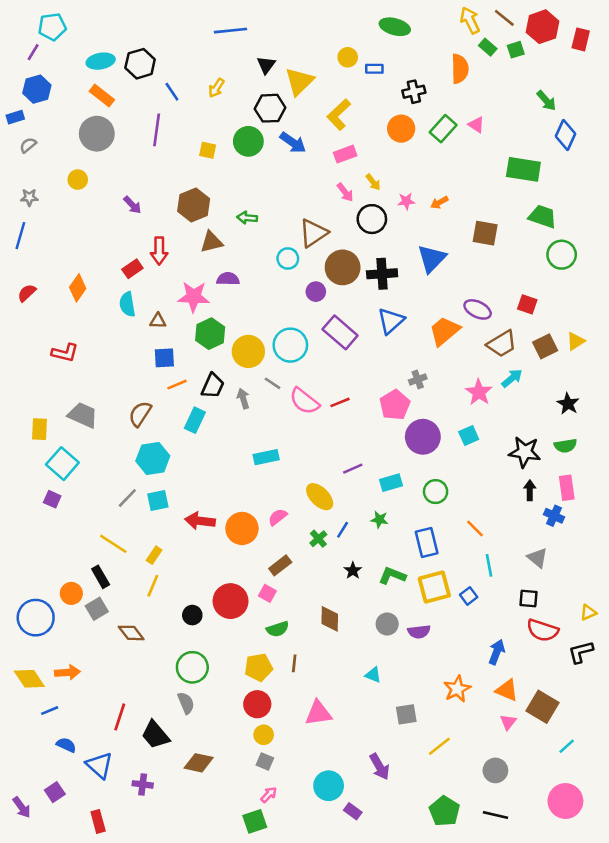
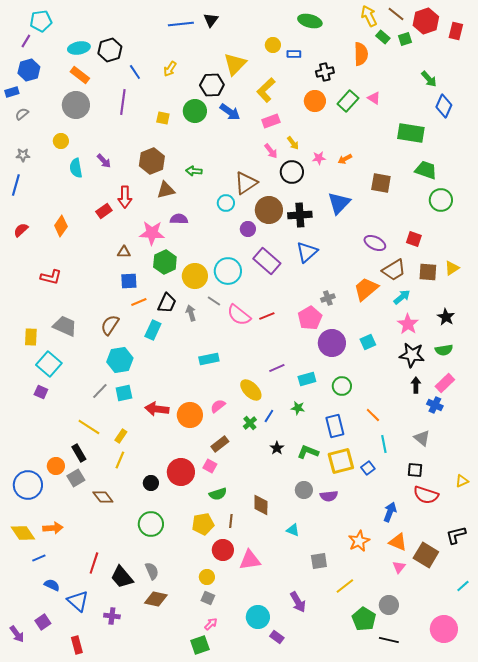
black triangle: (266, 65) -> (211, 20), moved
cyan semicircle: (127, 304) -> (76, 168), moved
orange trapezoid: (444, 331) -> (366, 289), moved
brown square: (545, 346) -> (428, 272), turned 30
pink star: (479, 392) -> (408, 324), moved
pink rectangle: (567, 488) -> (445, 383), turned 54
brown diamond: (330, 619) -> (261, 505), moved
black L-shape: (581, 652) -> (456, 535), moved
gray semicircle: (186, 703) -> (152, 571), moved
red circle: (257, 704) -> (223, 550), moved
cyan line: (567, 746) -> (463, 586), moved
green pentagon: (444, 811) -> (364, 619), moved

